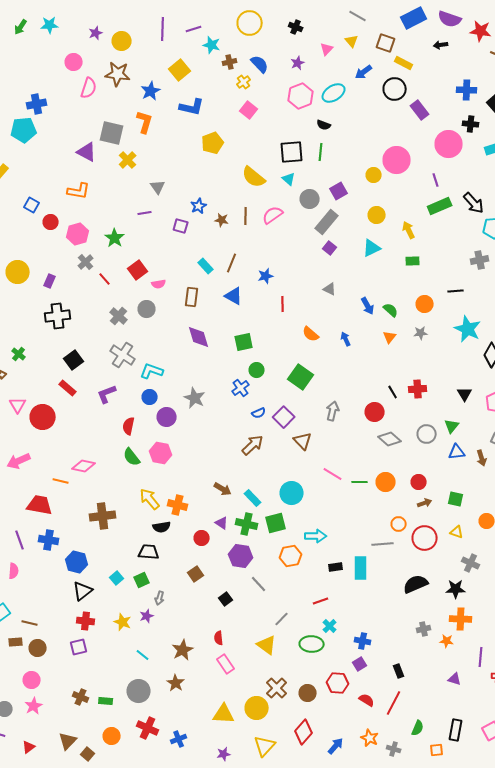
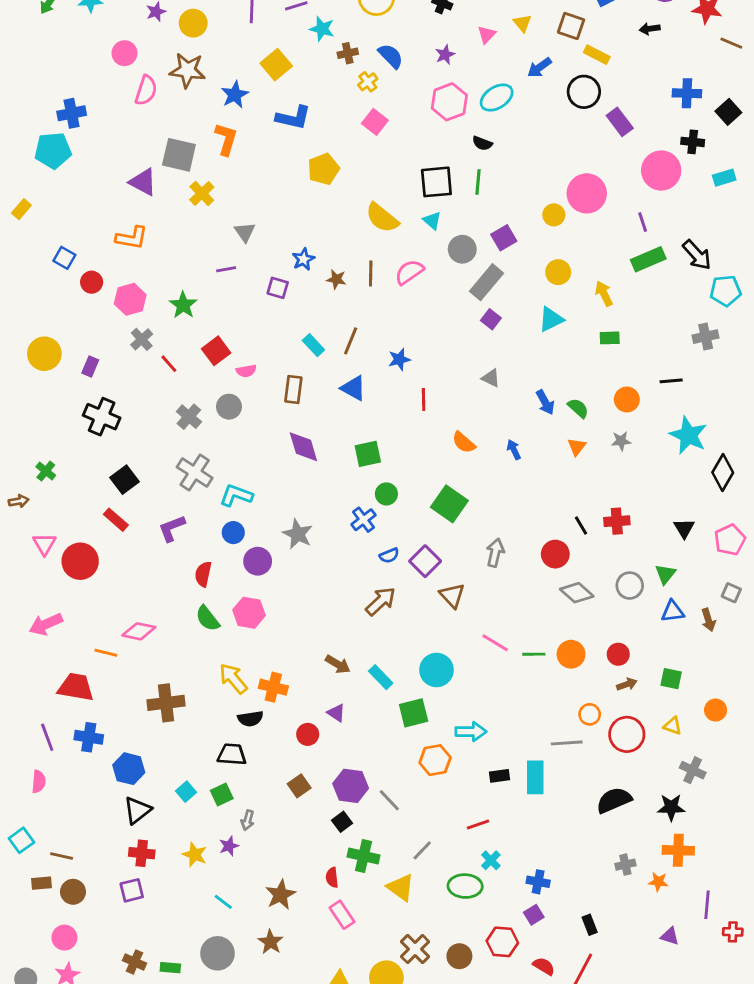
black cross: (58, 316) -> (102, 417), turned 30
green cross: (247, 524) -> (364, 856), moved
purple hexagon: (241, 556) -> (351, 786), moved

